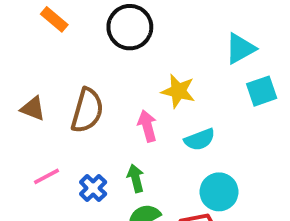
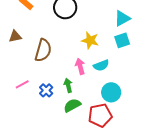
cyan square: (262, 91) -> (122, 40), moved
brown triangle: (33, 109) -> (15, 36), moved, turned -32
pink arrow: (147, 126) -> (80, 66), moved

